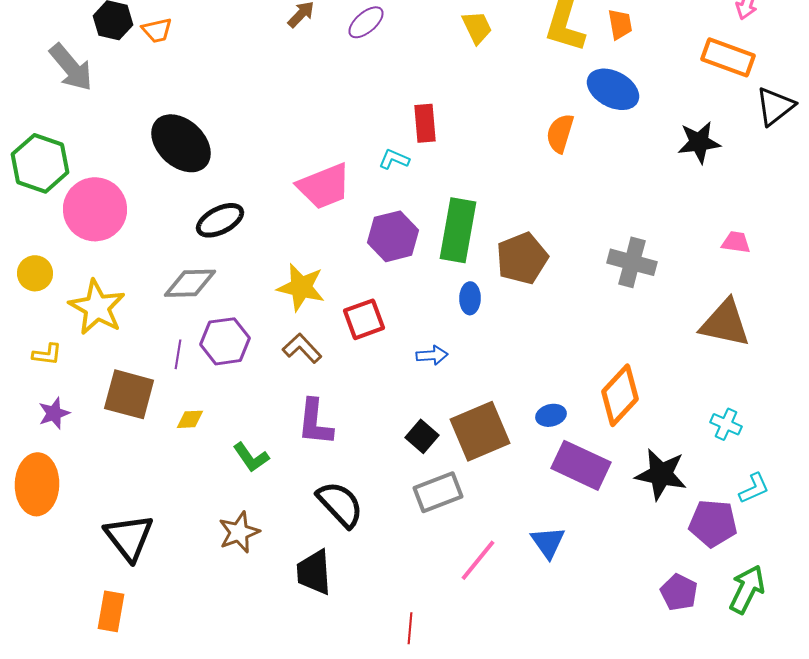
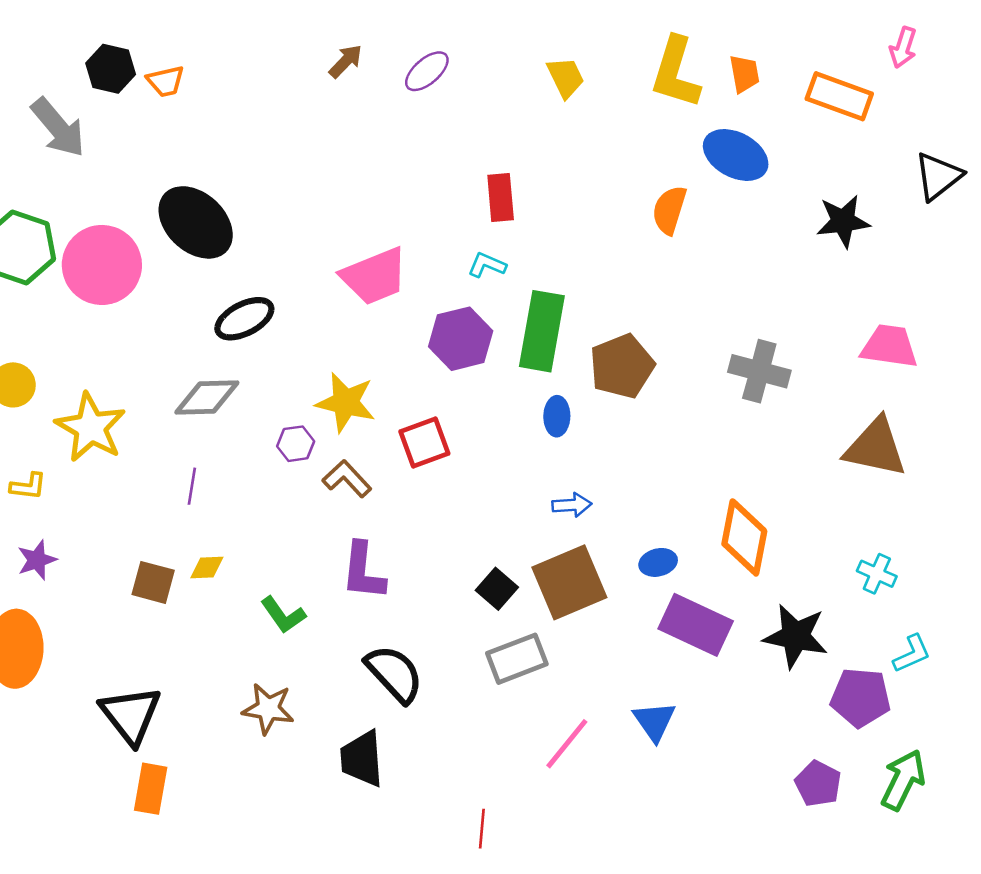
orange rectangle: (728, 57) -> (839, 96), moved
cyan L-shape: (394, 159) -> (487, 265), moved
pink circle: (95, 209) -> (102, 265), moved
pink trapezoid: (736, 242) -> (889, 346), size x1.6
purple hexagon: (225, 341) -> (296, 444), moved, size x0.6
blue arrow: (432, 355) -> (572, 505), moved
brown square: (129, 394) -> (153, 582), moved, size x0.7
orange diamond: (620, 395) -> (744, 537), turned -32
brown star: (239, 532) -> (268, 709), turned 30
orange rectangle: (111, 611) -> (151, 789), moved

